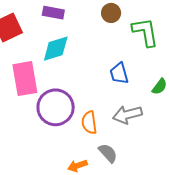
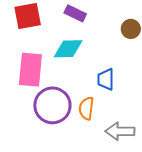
blue trapezoid: (119, 73) -> (106, 79), moved
orange semicircle: (89, 122) -> (86, 108), moved

